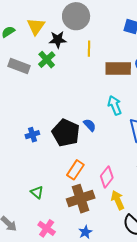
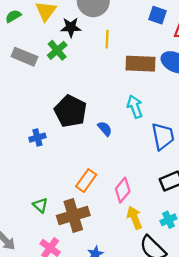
black pentagon: (66, 133) -> (70, 111), moved
brown cross: (81, 199) -> (73, 216), moved

